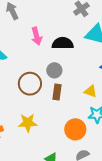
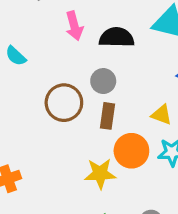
yellow star: (28, 123) -> (100, 174), moved
orange circle: (75, 129) -> (131, 151), moved

